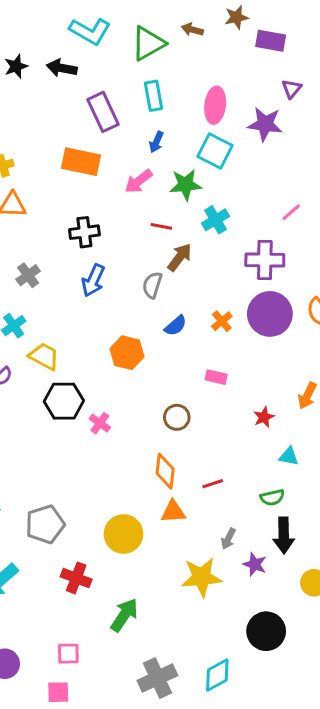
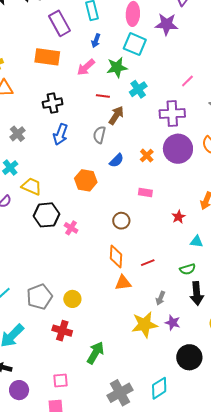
yellow circle: (123, 534) -> (72, 299), moved, size x0.7
purple star: (255, 564) -> (173, 323), moved

